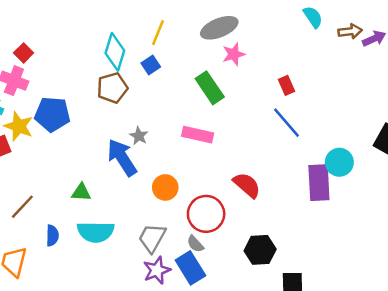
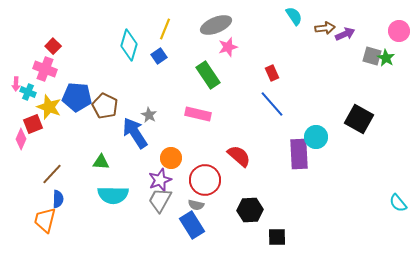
brown pentagon: (112, 88) -> (105, 106), moved, turned -30
blue semicircle: (52, 235) -> (58, 199), moved
gray semicircle: (195, 244) -> (196, 205), turned -35
purple star: (157, 270) -> (160, 180), moved

